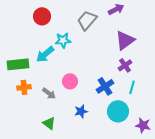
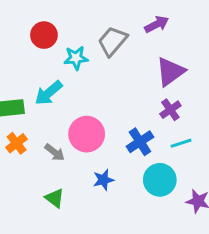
cyan star: (63, 40) -> (76, 58), moved
pink circle: (70, 81) -> (87, 134), size x1.5
orange cross: (24, 87) -> (17, 143), turned -32
cyan line: (132, 87) -> (181, 143), turned 56

